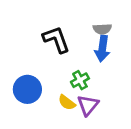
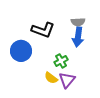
black L-shape: (56, 39) -> (43, 30), turned 130
blue circle: (27, 89) -> (21, 51), moved

